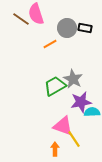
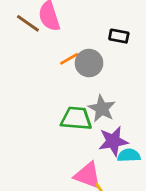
gray circle: (67, 28) -> (89, 63), moved
green trapezoid: (55, 86) -> (76, 118), turned 35

